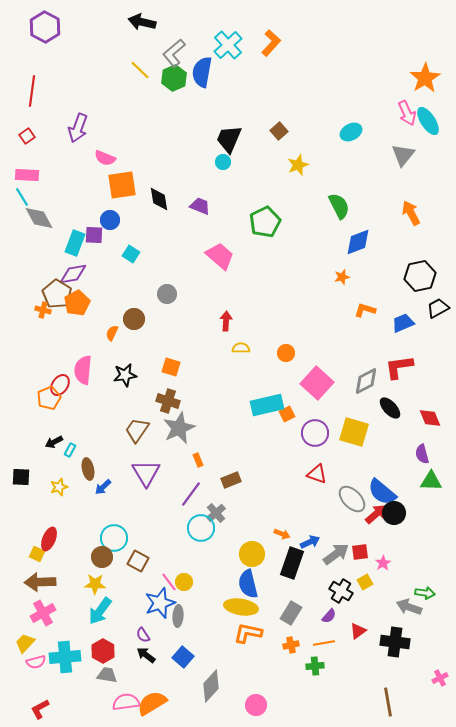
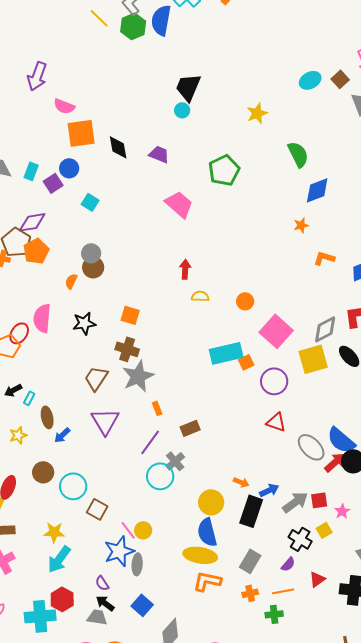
brown square: (279, 131) -> (340, 79), moved
purple square: (94, 235) -> (53, 183), turned -36
cyan rectangle: (75, 243) -> (31, 171), moved, size x0.7
gray circle: (167, 294) -> (91, 253), moved
yellow square: (354, 432) -> (313, 359), moved, turned -32
brown circle: (102, 557) -> (43, 472), moved
cyan cross: (65, 657) -> (40, 616), moved
gray trapezoid: (107, 675) -> (97, 617), moved

